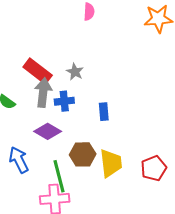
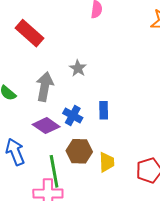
red rectangle: (38, 71) -> (29, 33), moved
blue cross: (64, 101) -> (73, 115), moved, turned 30
yellow trapezoid: (111, 163) -> (107, 162), size x0.7

